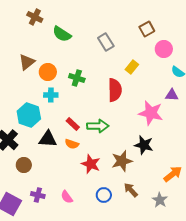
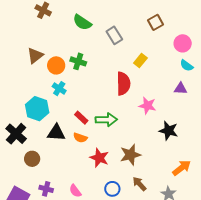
green semicircle: (62, 34) -> (82, 22), moved
pink circle: (164, 49) -> (183, 43), moved
green cross: (77, 78) -> (78, 61), moved
cyan cross: (51, 95) -> (59, 89), turned 32
pink star: (151, 113) -> (147, 106), moved, size x0.7
black star: (144, 145) -> (169, 131), moved

